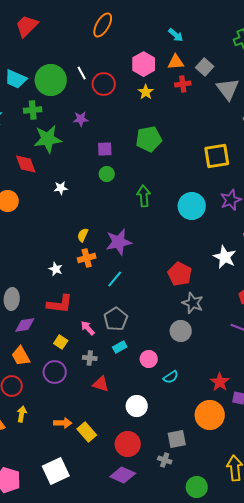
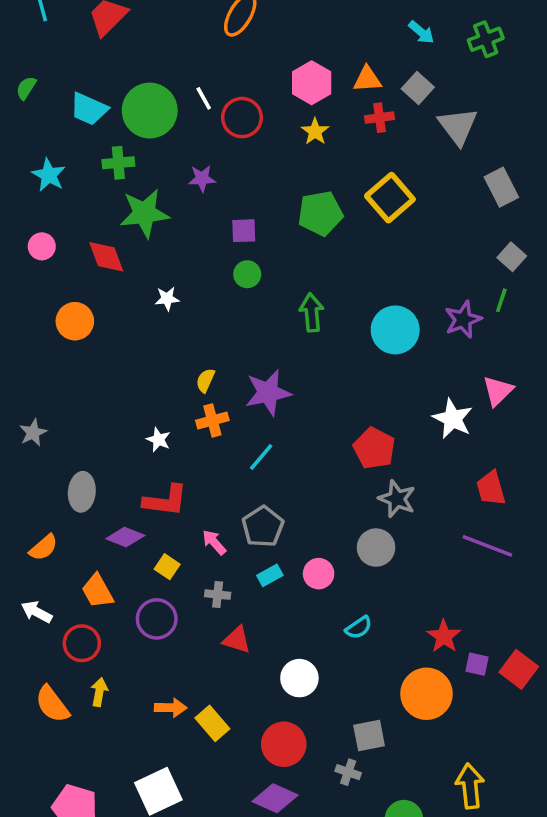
cyan arrow: (176, 35) -> (421, 32), moved
yellow square: (217, 156) -> (390, 198), moved, turned -32
purple diamond: (25, 325) -> (125, 537), moved, turned 30
pink circle: (149, 359) -> (319, 574), moved

